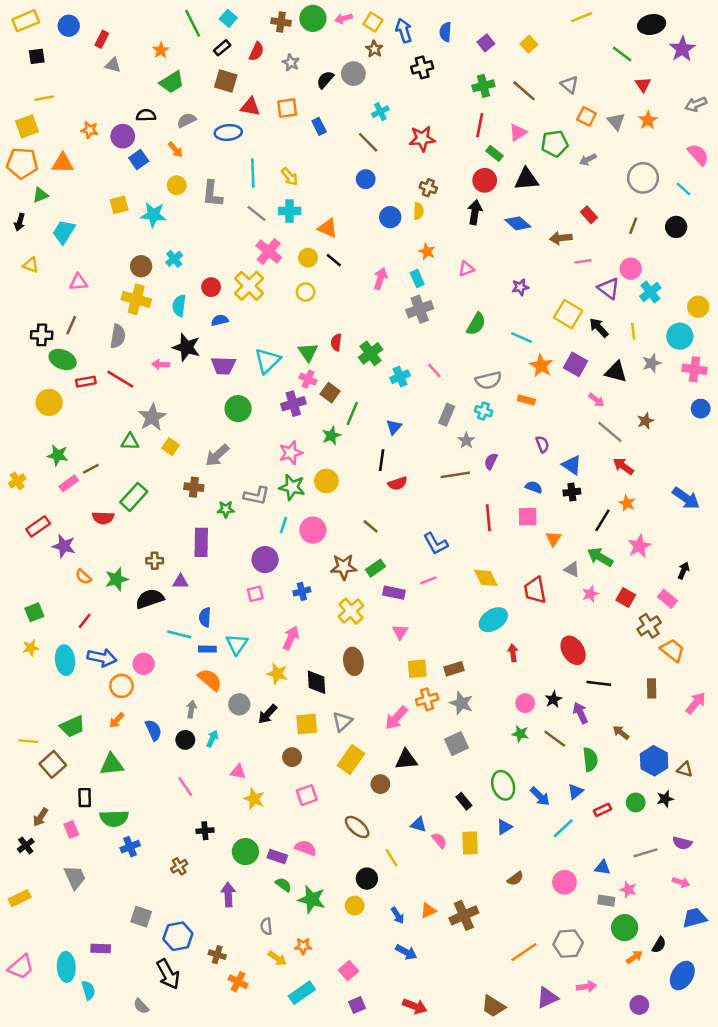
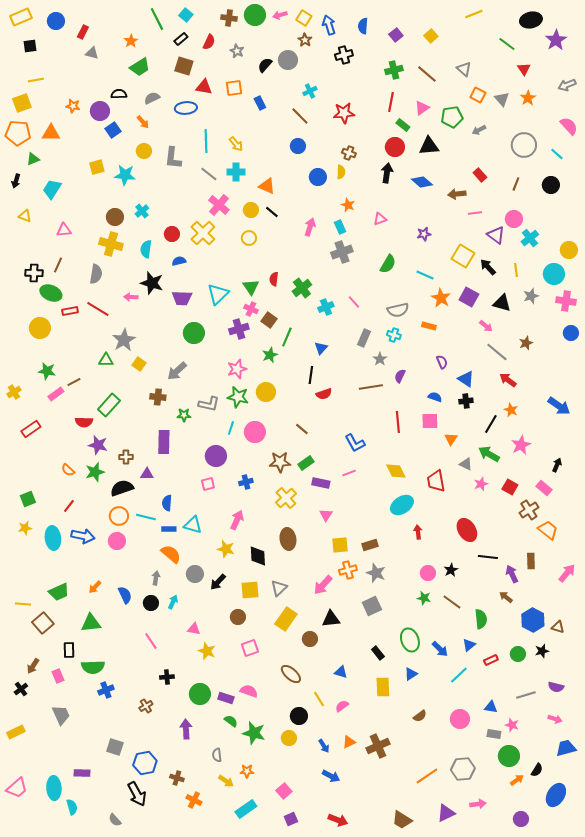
purple star: (64, 546) -> (98, 445), moved
cyan triangle: (237, 644) -> (193, 525), turned -48
orange circle: (121, 686) -> (119, 516), moved
purple arrow: (580, 713) -> (512, 574), moved
pink semicircle: (439, 841) -> (342, 706), moved, turned -88

